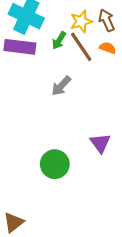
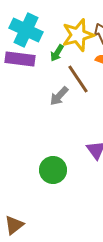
yellow star: (81, 21) -> (78, 35), size x1.5
brown line: (81, 47) -> (78, 79), moved

